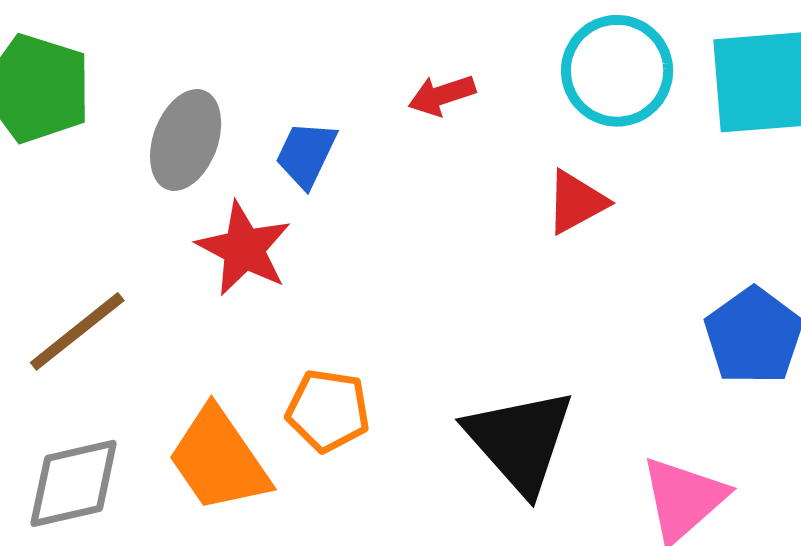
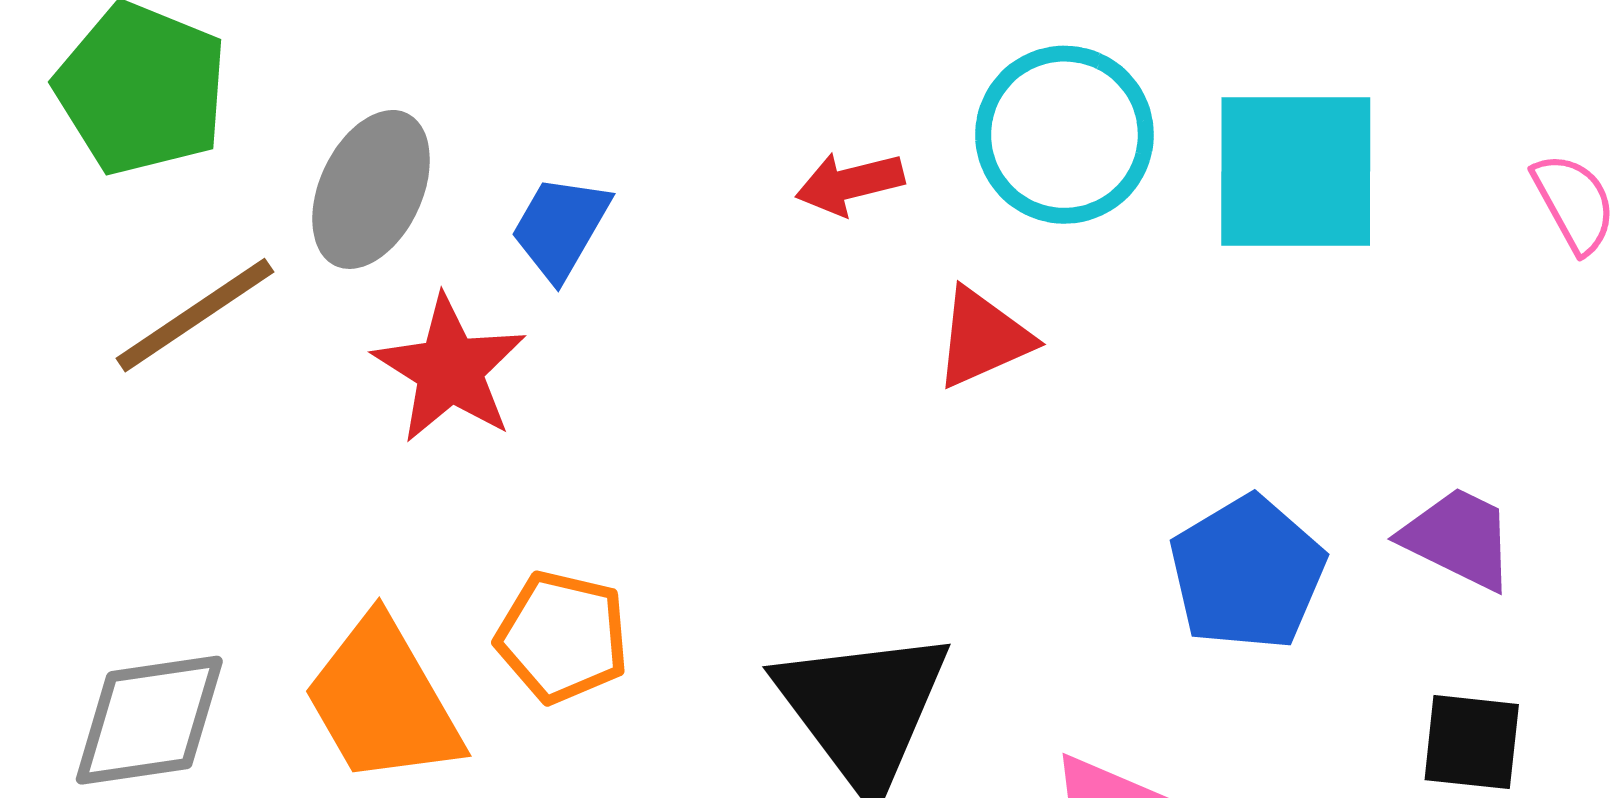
red arrow: (442, 95) -> (850, 183), moved
brown line: (77, 331) -> (195, 315), moved

